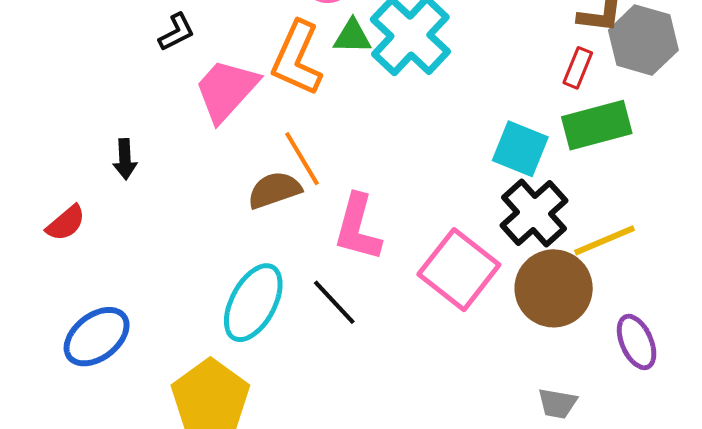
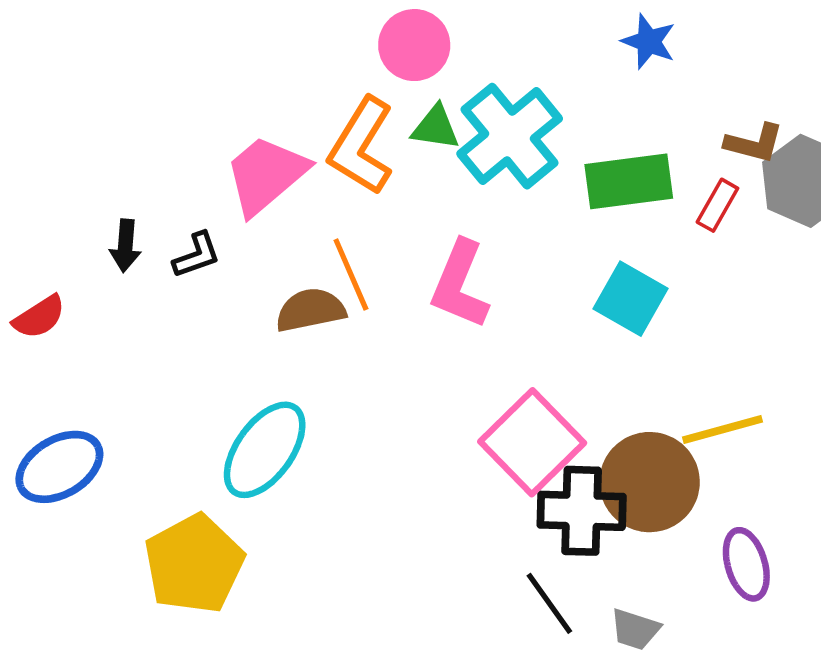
black L-shape: (176, 32) -> (197, 255), moved
green rectangle: (597, 125) -> (629, 181), moved
black cross: (534, 213) -> (582, 511), moved, turned 36
pink L-shape: (358, 228) -> (460, 285), moved
black line: (334, 302) -> (549, 603), moved

